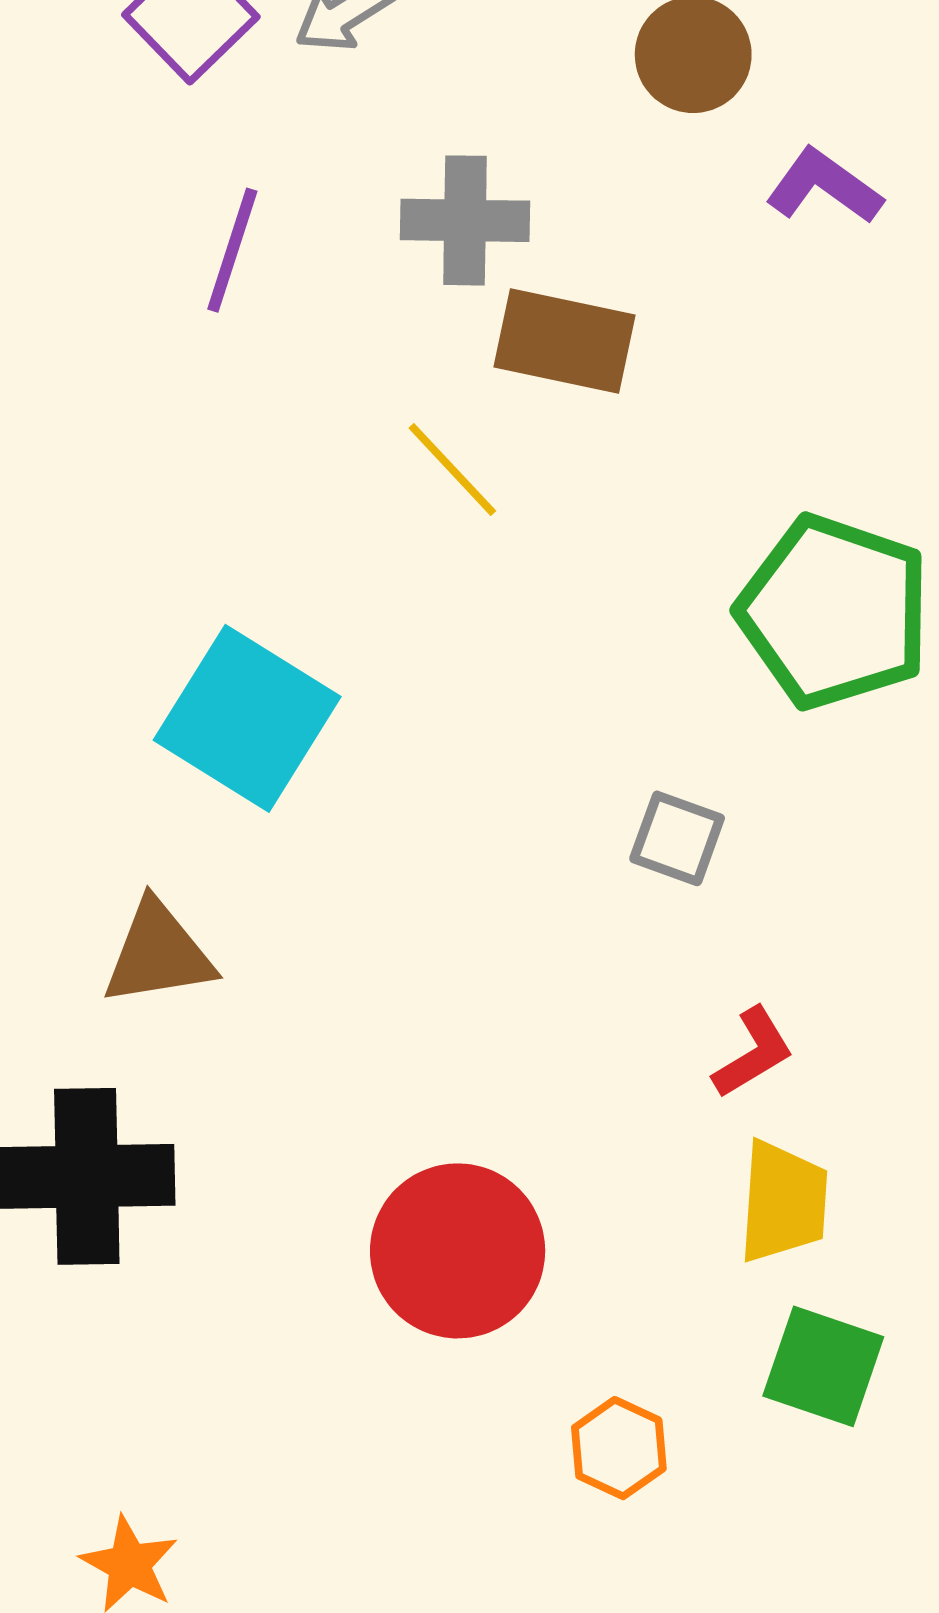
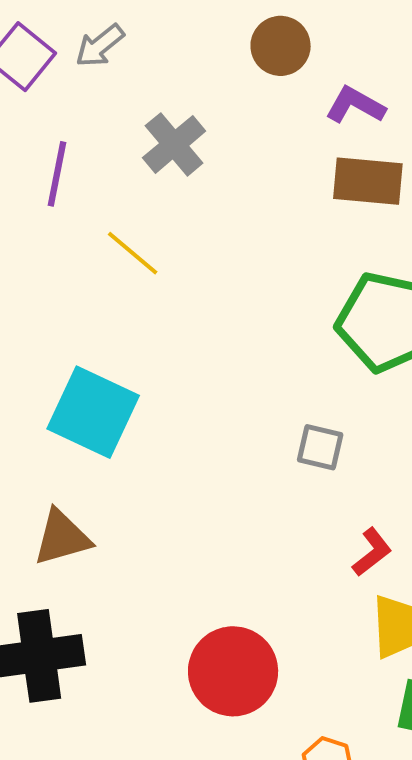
gray cross: (465, 220) -> (174, 144), turned -34
brown rectangle: (565, 341) -> (368, 181), moved
yellow line: (452, 469) -> (133, 253), moved

